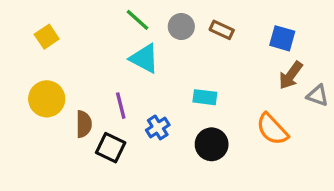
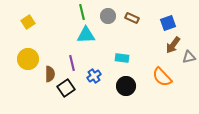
green line: (138, 20) -> (82, 12), turned 35
blue square: (282, 38) -> (168, 23), turned -35
cyan triangle: (144, 58) -> (86, 35), turned -30
gray triangle: (318, 96) -> (189, 57), turned -32
black square: (111, 148) -> (66, 88), turned 30

